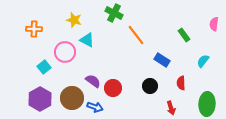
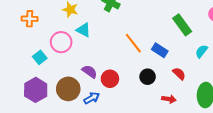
orange line: (136, 35) -> (133, 43), moved
green rectangle: (184, 35) -> (182, 25), size x1.5
red semicircle: (181, 83) -> (179, 74), turned 136
blue arrow: (95, 107) -> (92, 98), turned -49
red arrow: (171, 108) -> (169, 99), turned -64

